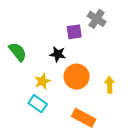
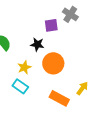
yellow arrow: (110, 85) -> (82, 88), moved, turned 40

